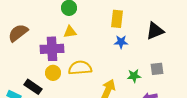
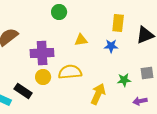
yellow rectangle: (117, 19) -> (118, 23), moved
yellow triangle: (70, 32) -> (81, 40), moved

